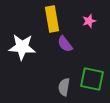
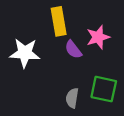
pink star: (89, 21) -> (98, 37), moved, size x1.5

